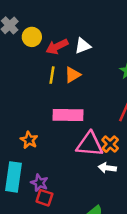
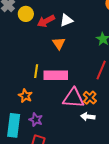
yellow line: (52, 75) -> (36, 71), moved
orange triangle: (72, 75) -> (59, 43), turned -32
purple star: (39, 183) -> (36, 120), moved

